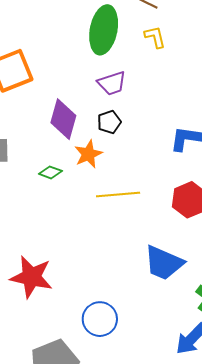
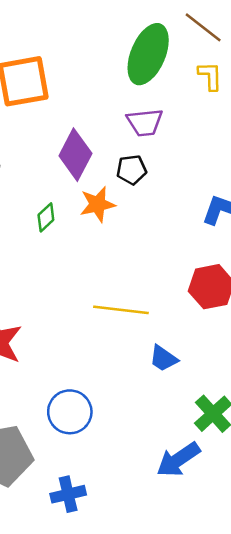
green diamond: (50, 172) -> (46, 217), turned -75
yellow line: (118, 194) -> (121, 310), moved
blue trapezoid: (164, 263) -> (163, 358), size x0.6

